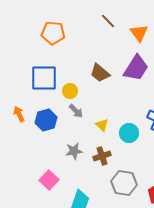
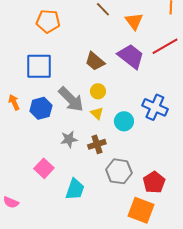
purple trapezoid: (136, 68) -> (131, 56), turned -84
yellow circle: (70, 91) -> (98, 91), moved
gray arrow: (76, 111) -> (71, 99), size x1.8

